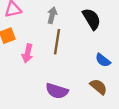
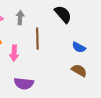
gray arrow: (52, 15) -> (20, 18), moved
purple semicircle: (57, 91) -> (24, 84), moved

